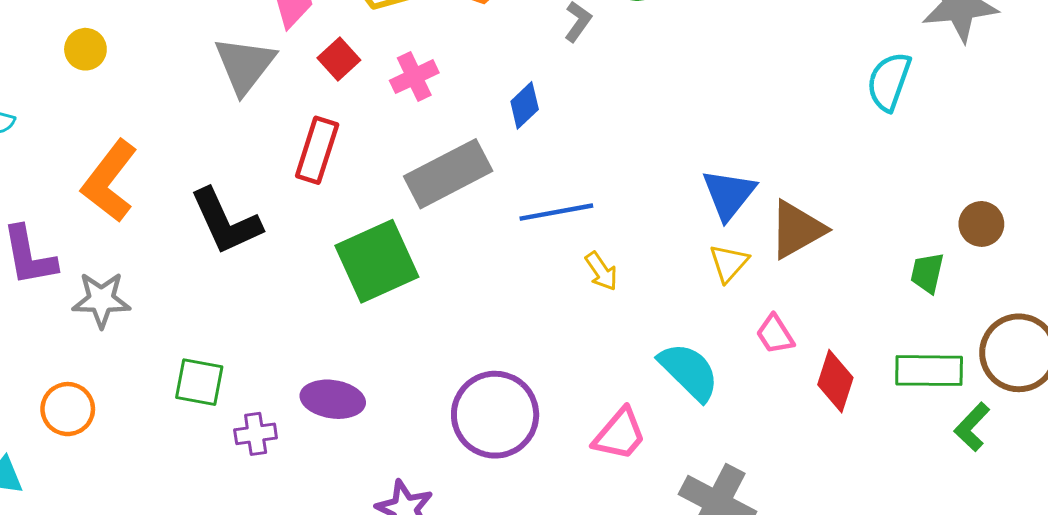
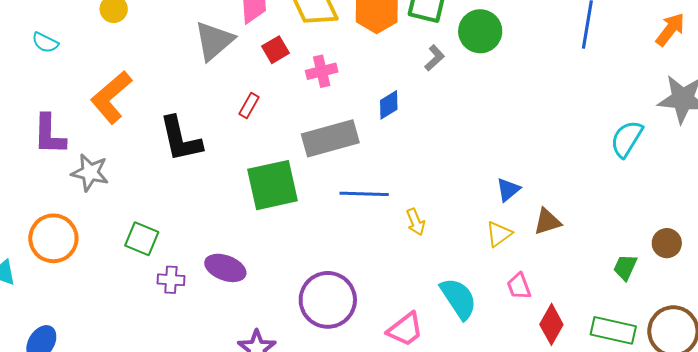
red rectangle: (317, 150) -> (249, 105), size x0.6
blue triangle: (729, 194) -> (508, 190), size x0.7
blue line: (556, 212) -> (364, 194), moved
brown triangle: (797, 229) -> (547, 222), size x0.7
orange circle: (68, 409) -> (53, 238), size x1.4

